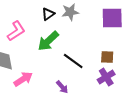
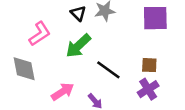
black triangle: (48, 14) -> (78, 13), turned -40
pink arrow: (23, 79) -> (63, 92), moved

